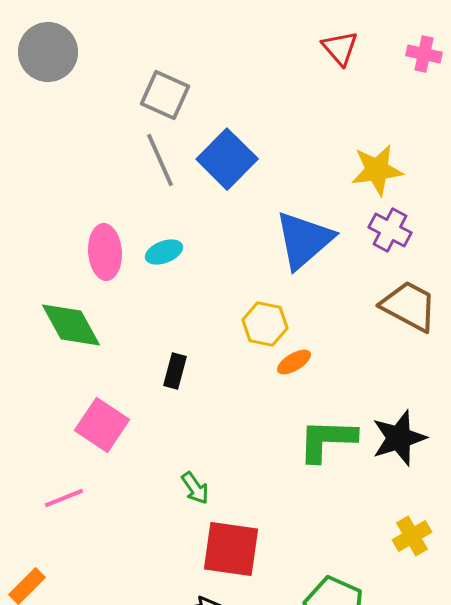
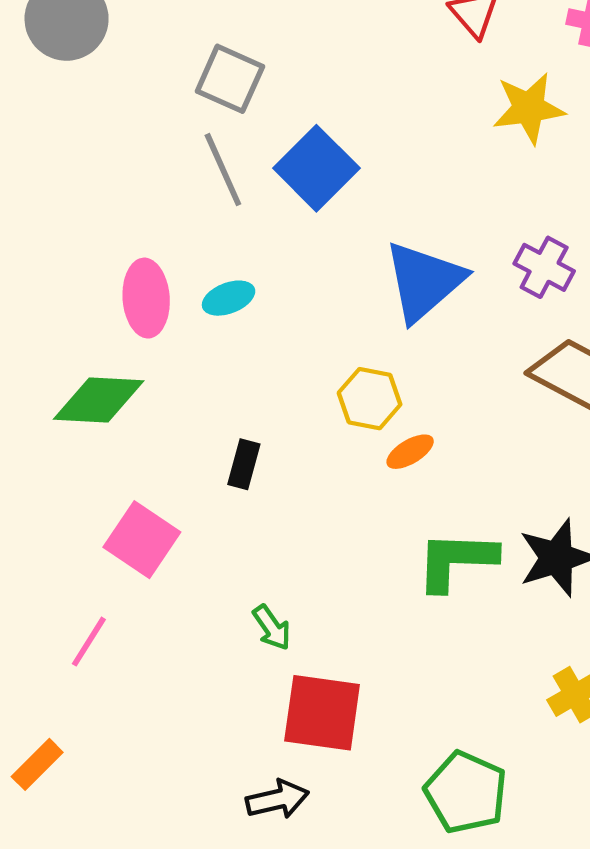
yellow star: (377, 170) -> (529, 108), moved
green diamond: (71, 325) -> (99, 400), turned -58
pink line: (64, 498) -> (89, 642), turned -36

